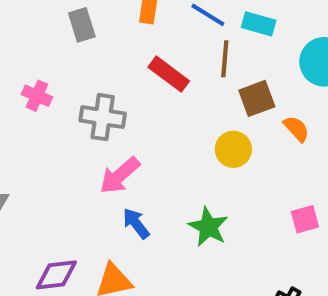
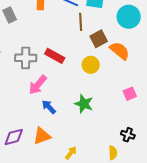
red rectangle: (169, 74) -> (55, 56), moved
orange semicircle: (296, 129) -> (120, 51), size x1.5

